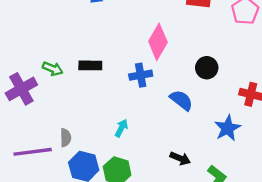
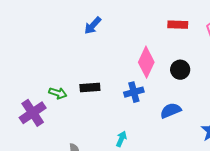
black circle: (207, 68) -> (180, 70), moved
blue semicircle: (181, 100) -> (171, 111), turned -55

